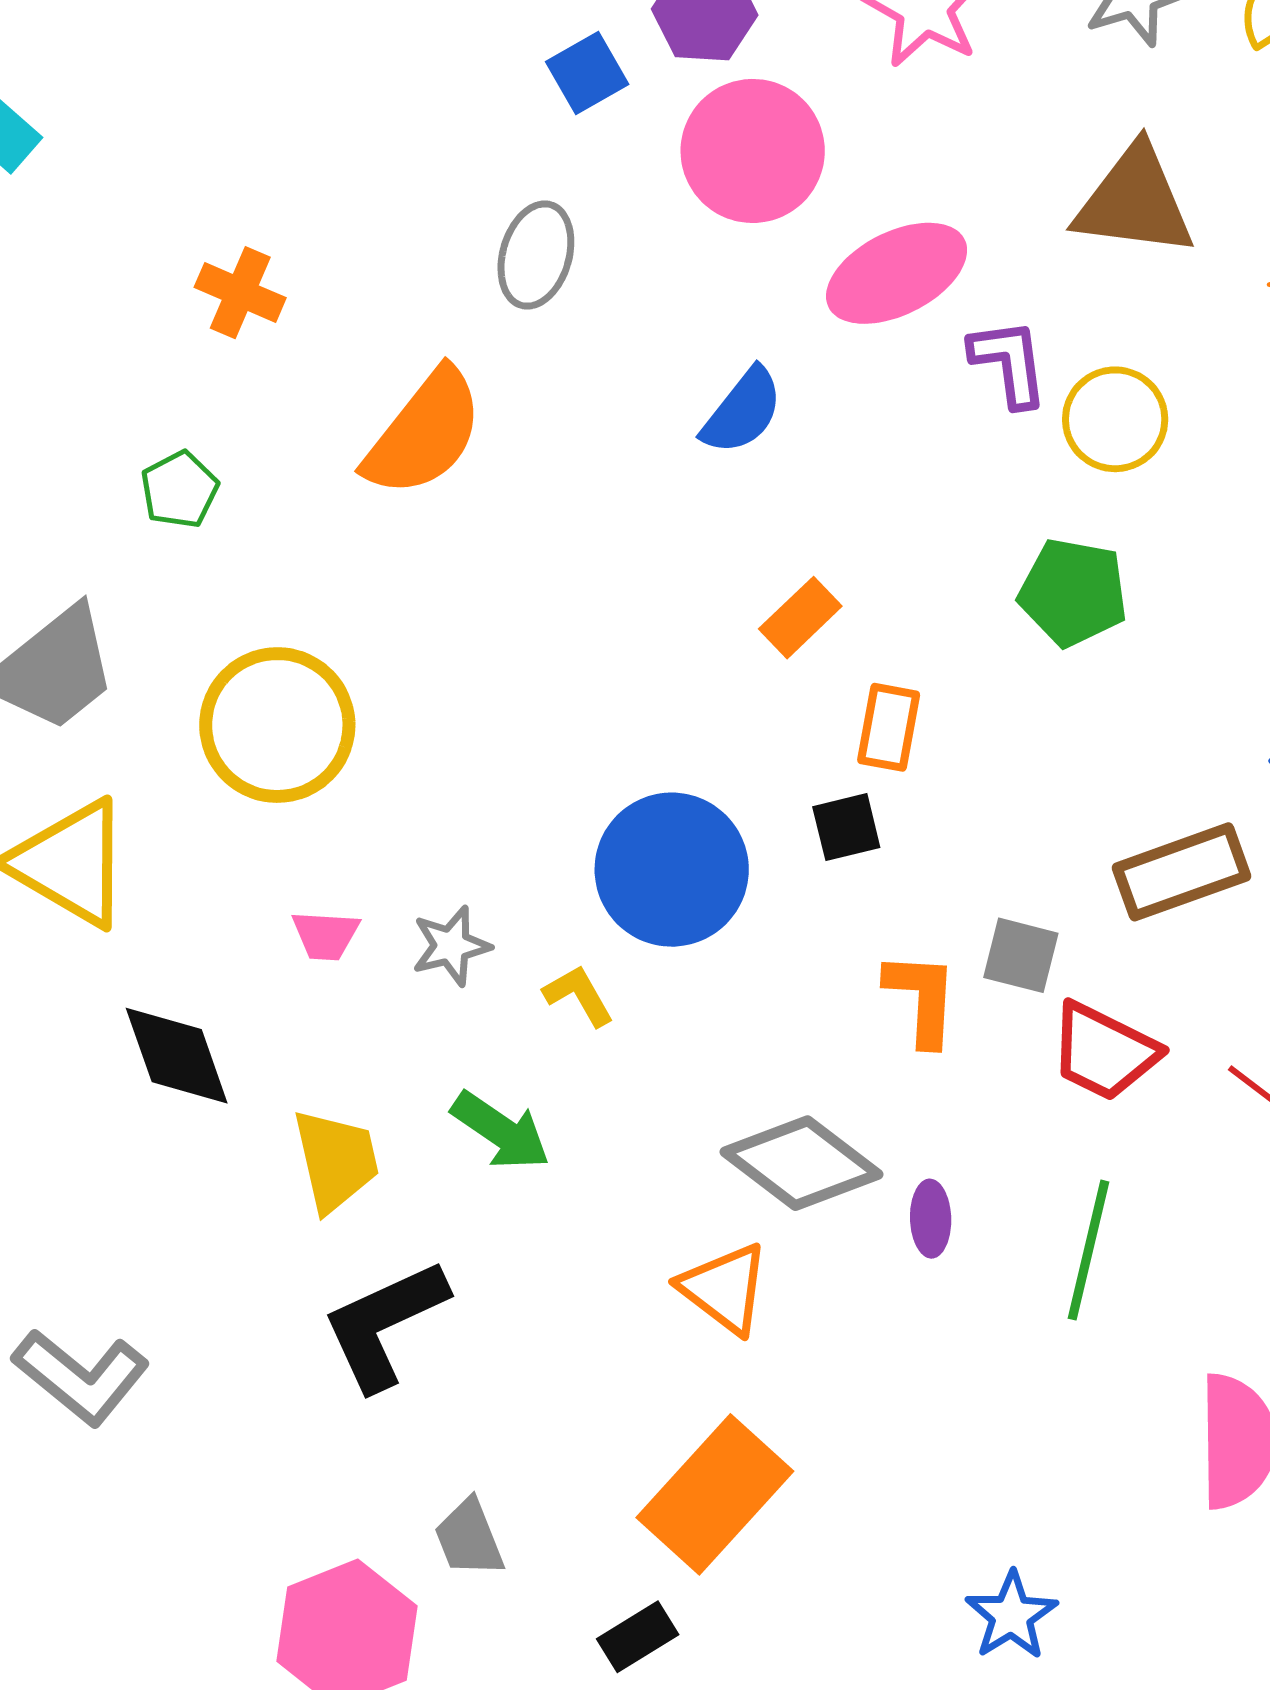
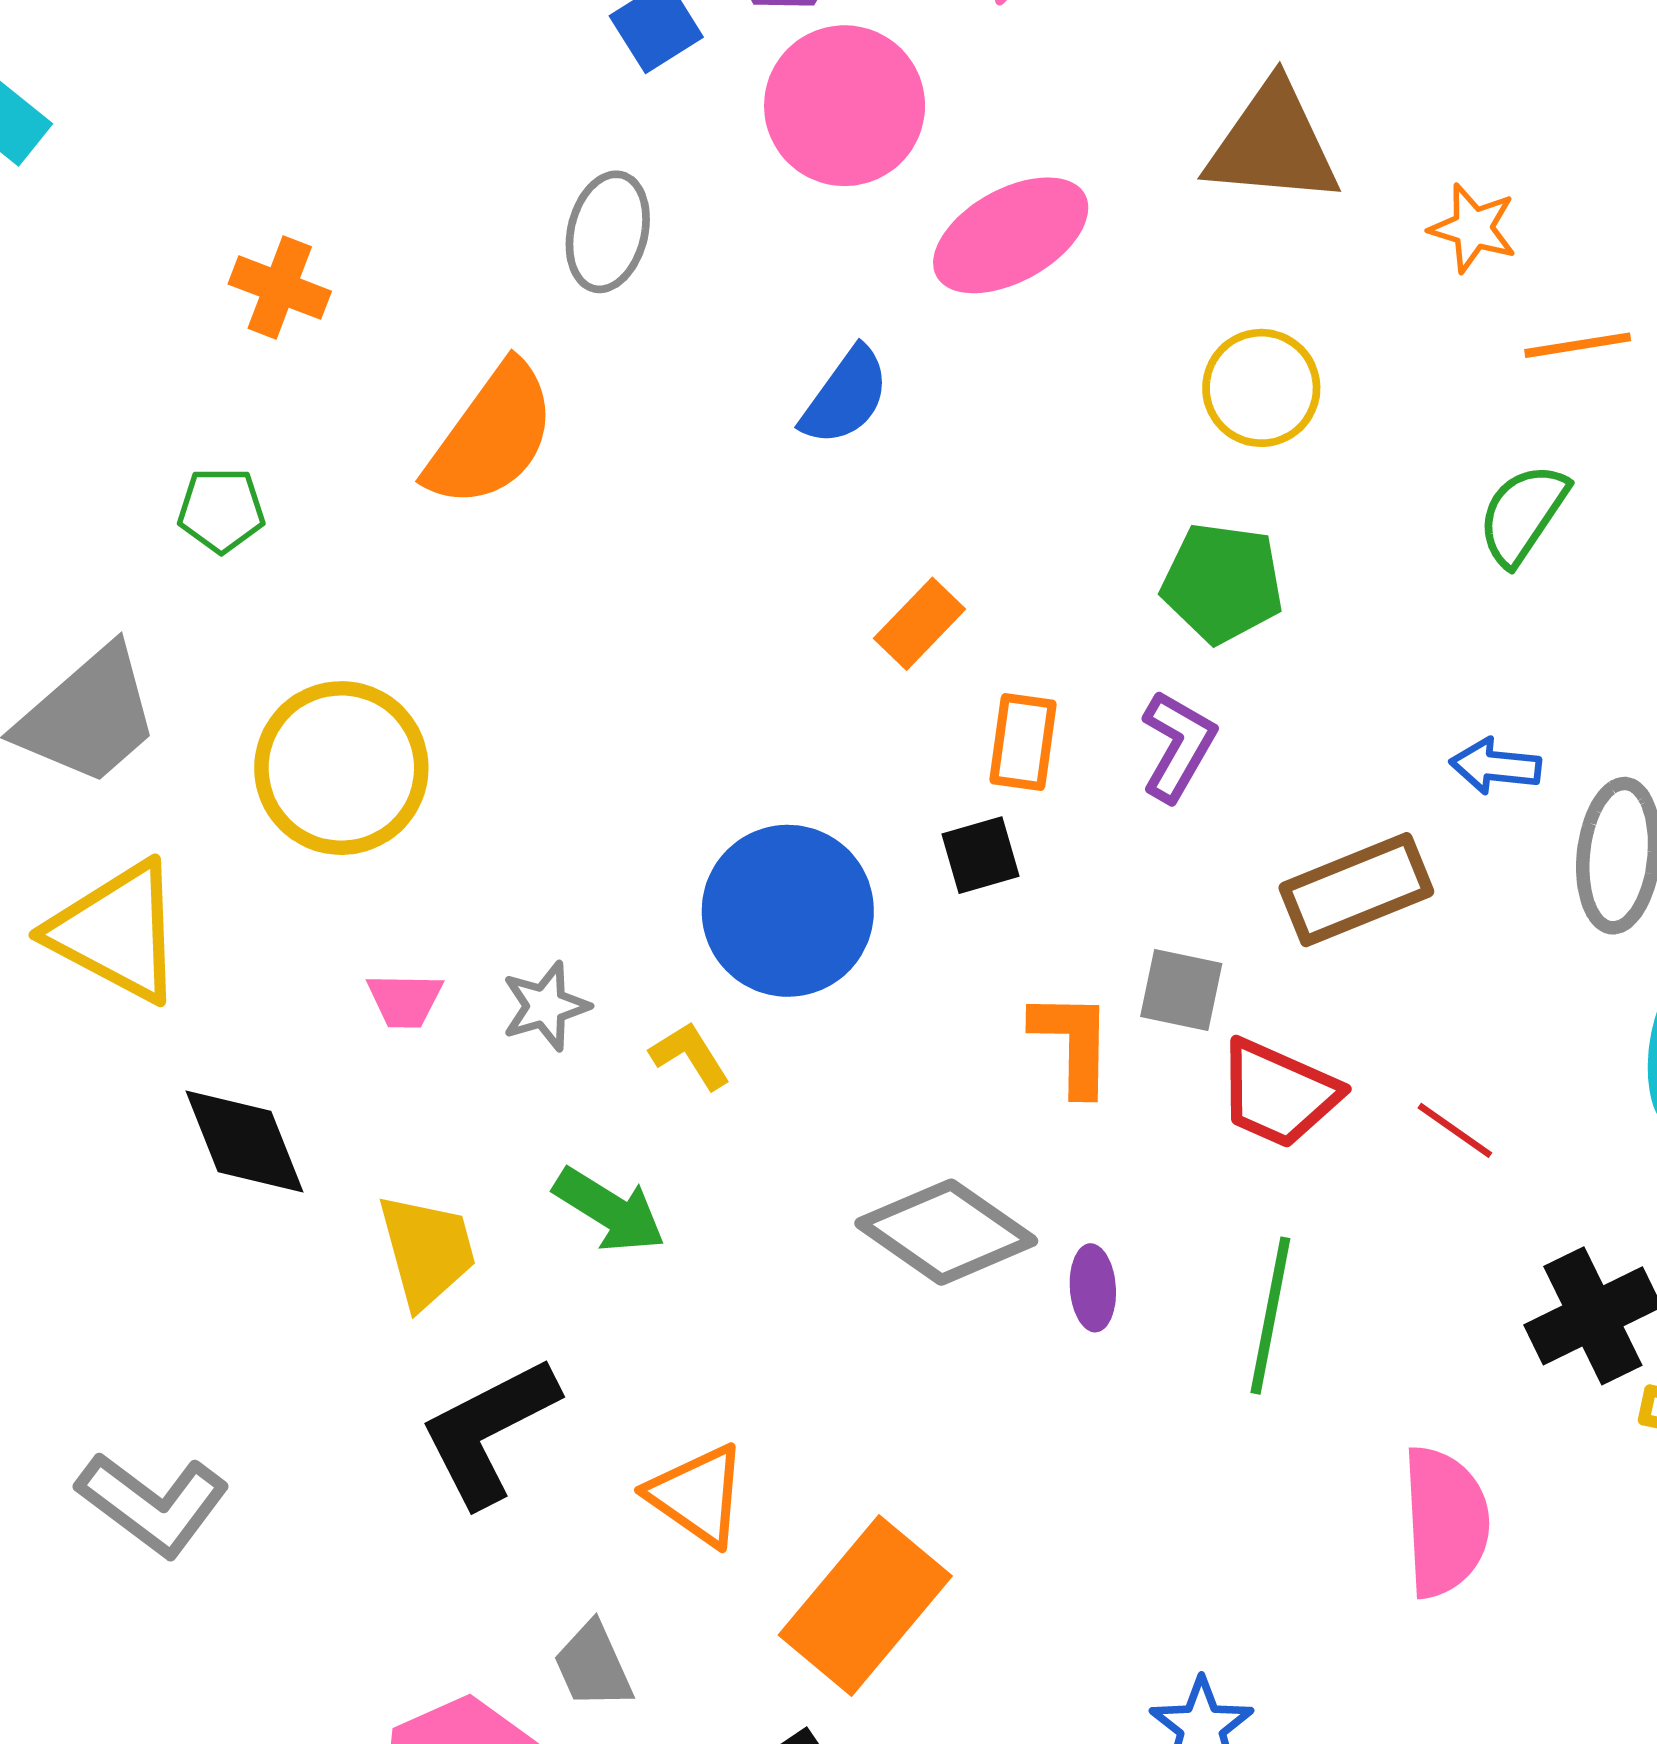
purple L-shape: (1009, 363) -> (1178, 746), moved, turned 40
green pentagon: (179, 490) -> (221, 510), turned 30
orange triangle: (725, 1288) -> (697, 1495), moved

